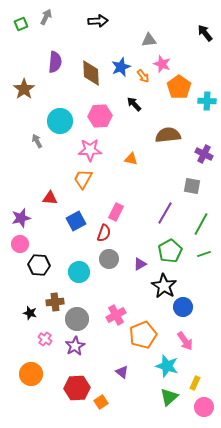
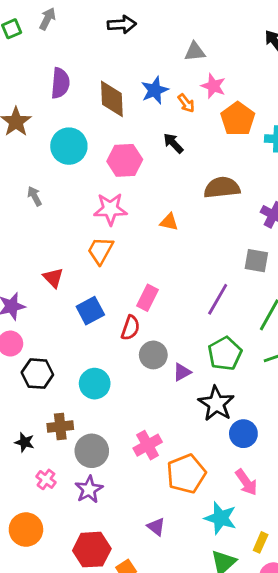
cyan circle: (60, 121) -> (69, 146), moved
red triangle: (50, 198) -> (53, 278), turned 42
gray circle: (109, 259) -> (153, 355), moved

